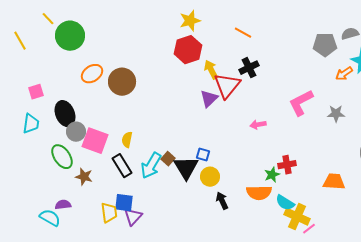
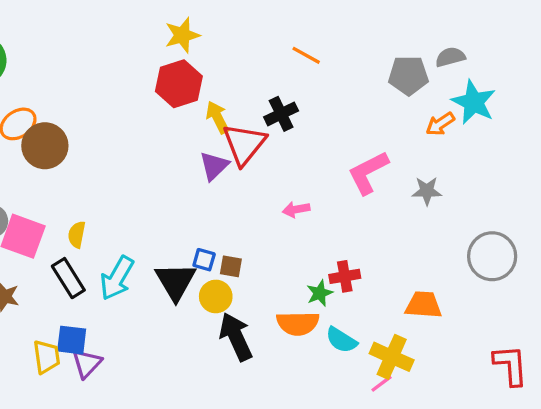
orange line: (243, 33) -> (306, 55), moved
brown circle: (122, 82) -> (45, 146), moved
brown square: (168, 159) -> (231, 266), moved, turned -32
black arrow: (222, 201) -> (236, 337), size x1.6
yellow cross: (297, 217) -> (392, 357), moved

